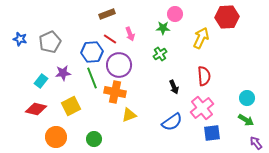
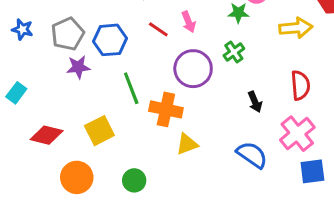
yellow arrow: (201, 38) -> (296, 28), turned 60
blue hexagon: (92, 52) -> (110, 40), moved
purple circle: (119, 65) -> (193, 69), moved
purple star: (63, 73) -> (78, 67), moved
cyan rectangle: (41, 81) -> (16, 93), moved
blue semicircle: (172, 122) -> (252, 155), turned -110

